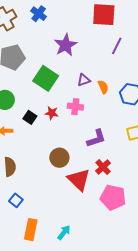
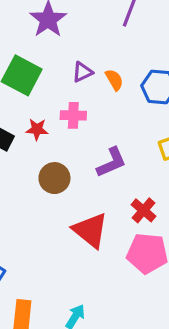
brown circle: (59, 158) -> (54, 178), moved
red cross: (103, 167) -> (144, 210), moved

